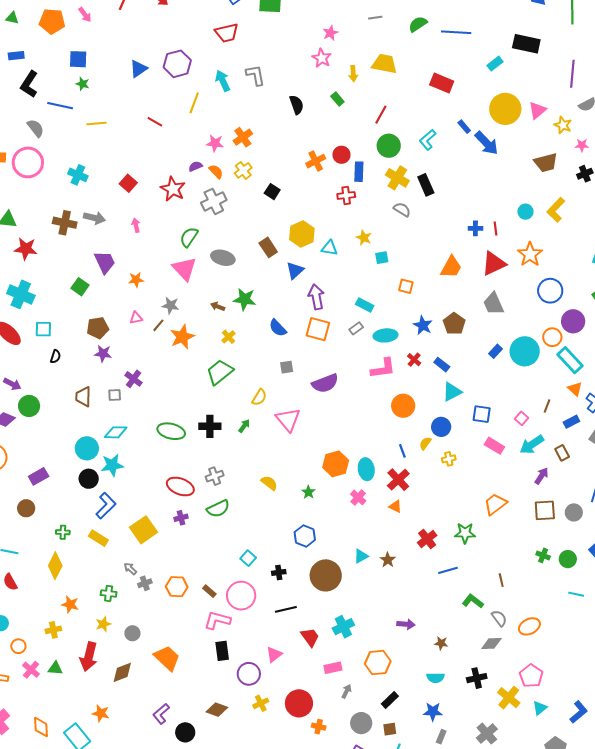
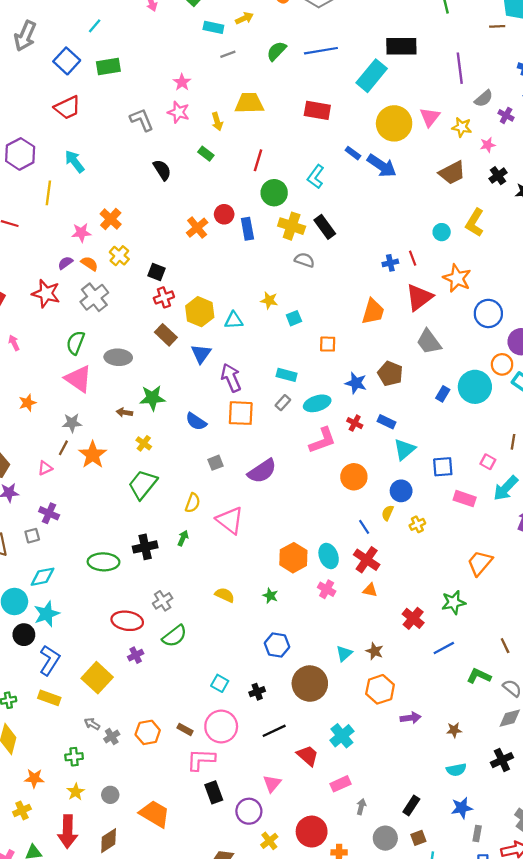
cyan rectangle: (495, 64) -> (372, 76), size x1.8
gray L-shape: (255, 75) -> (142, 120), moved
red cross: (346, 195) -> (164, 297), moved
pink triangle: (136, 318) -> (45, 468), moved
orange hexagon: (378, 662) -> (380, 689), moved

